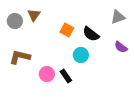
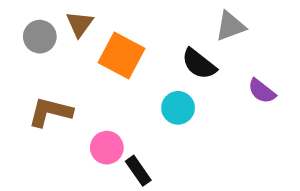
gray triangle: (118, 17) -> (230, 26), moved
orange square: (67, 30) -> (121, 55), moved, size x1.5
black rectangle: (66, 76) -> (138, 171), moved

